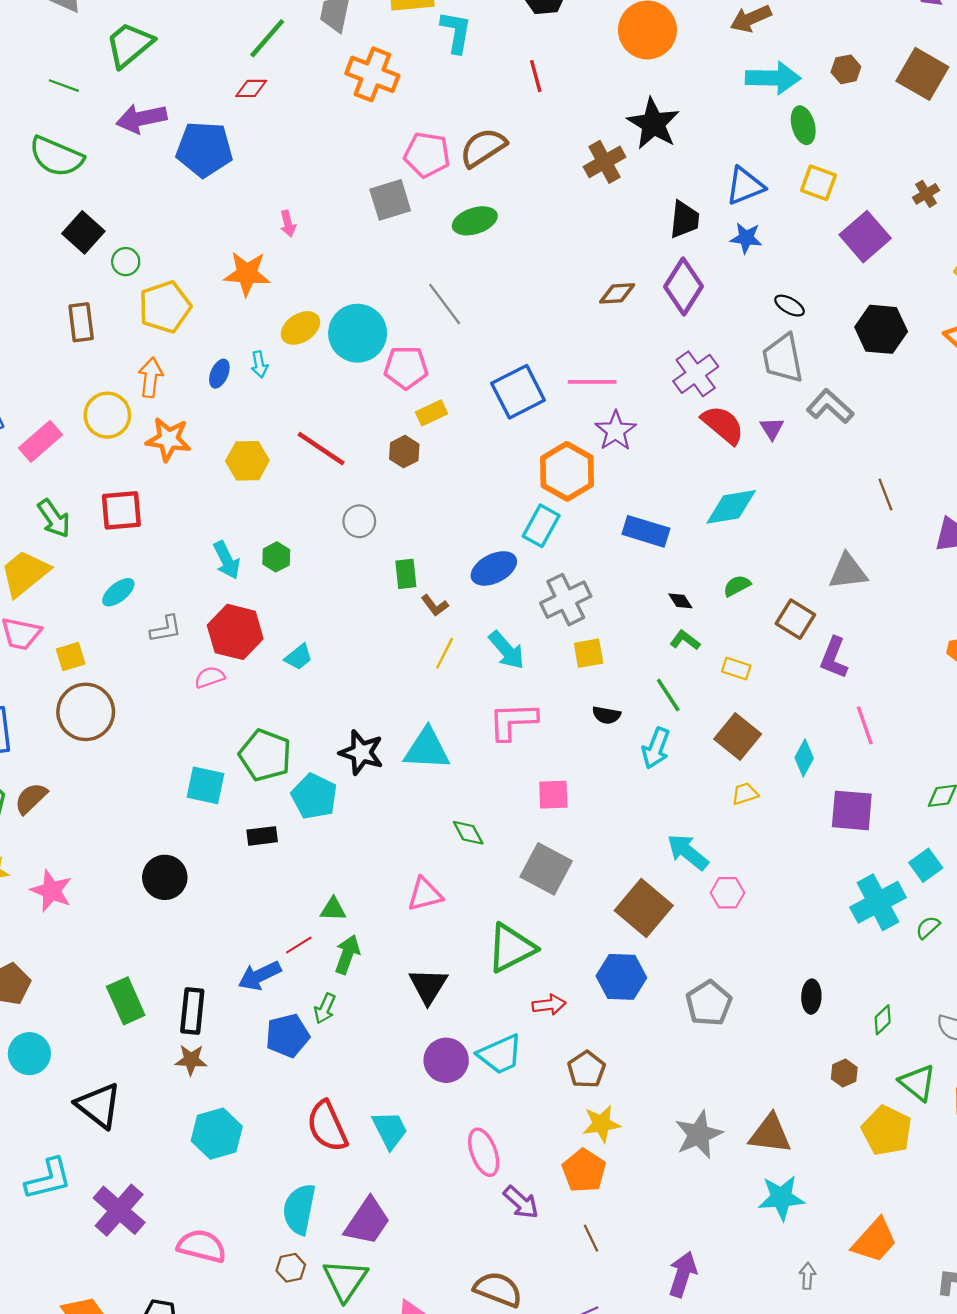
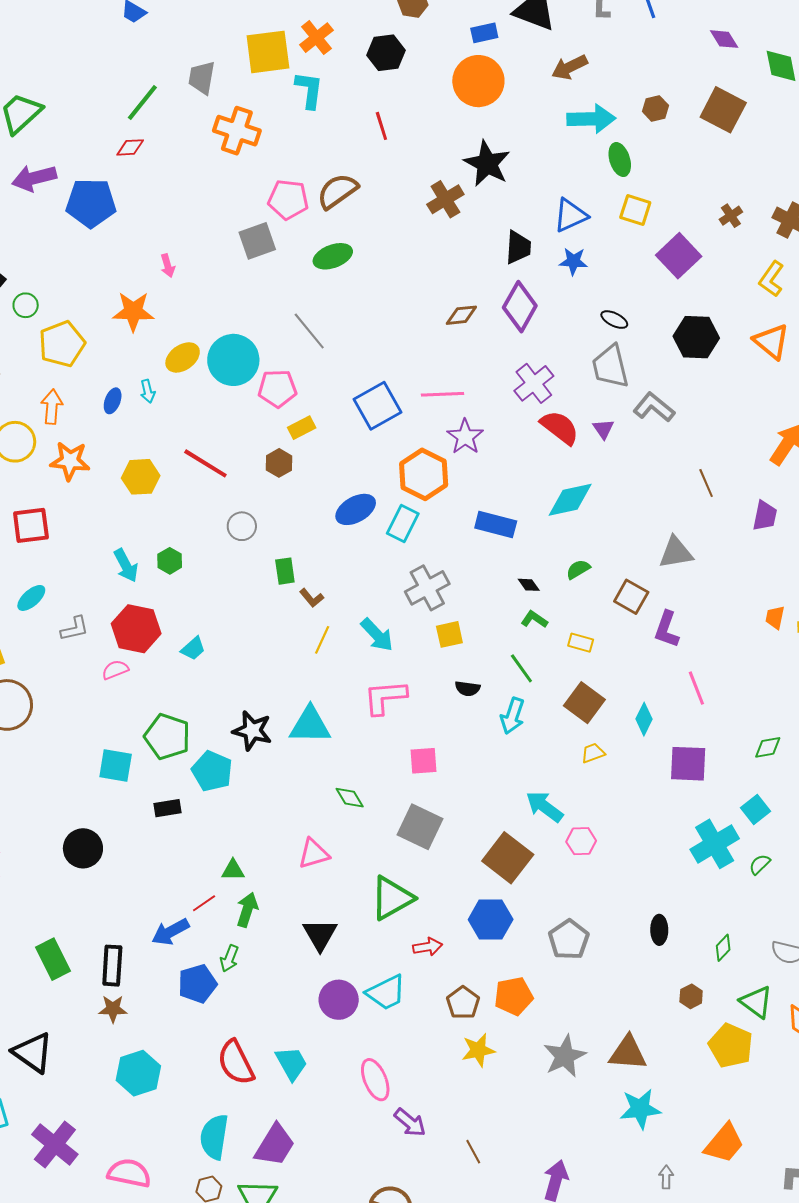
blue ellipse: (494, 568) -> (356, 509), moved
orange pentagon: (584, 1171) -> (514, 996), moved, turned 30

